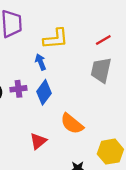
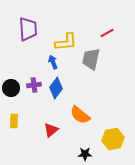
red line: (103, 40) -> (107, 33), moved
gray trapezoid: (101, 70) -> (91, 59), moved

